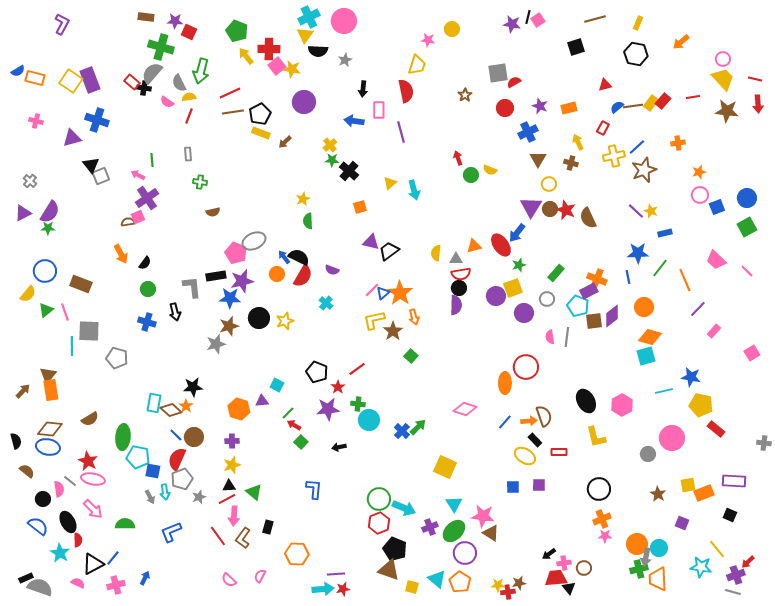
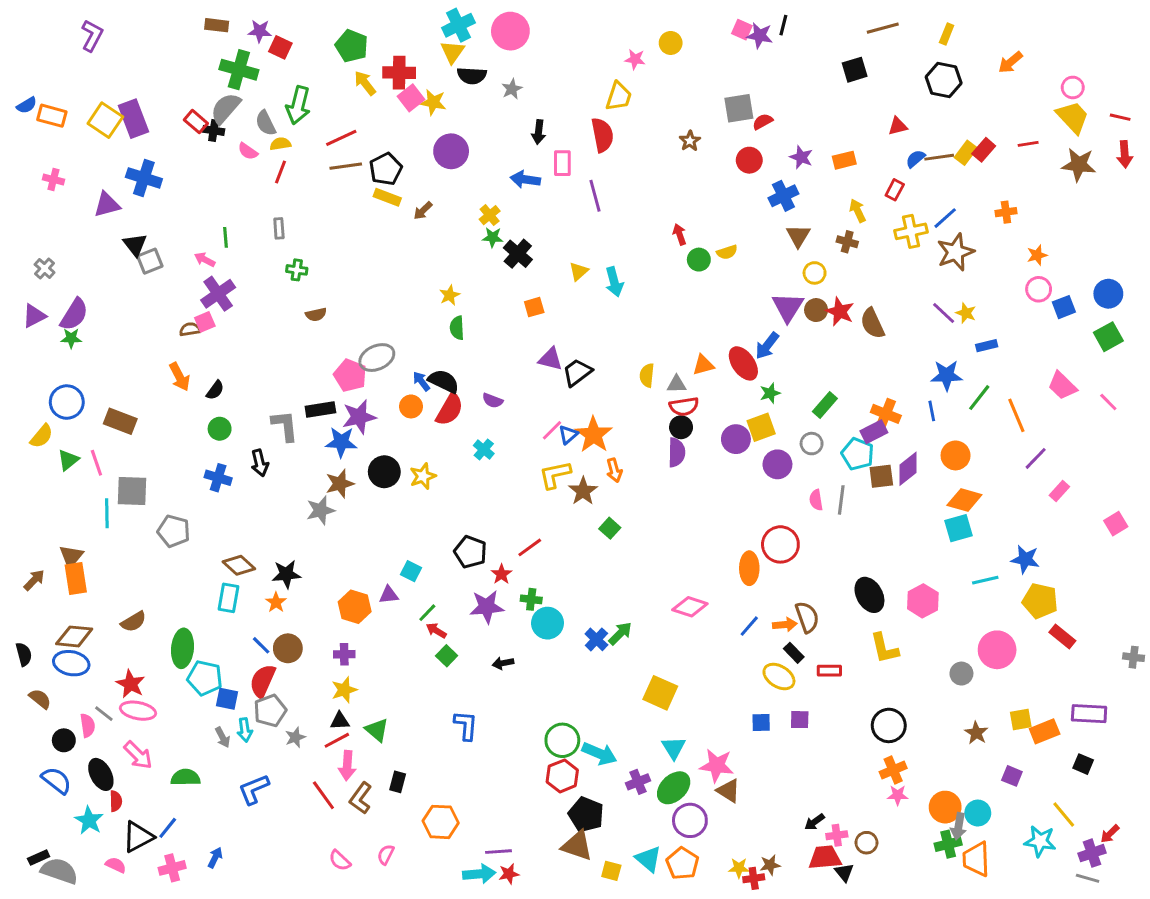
pink square: (538, 20) -> (742, 30), moved, turned -32
yellow semicircle: (490, 170) -> (727, 252), turned -40
brown diamond: (171, 410) -> (239, 565), moved

